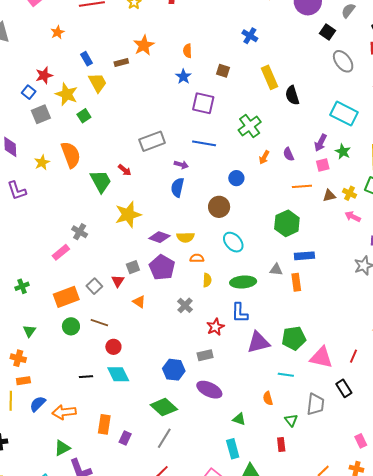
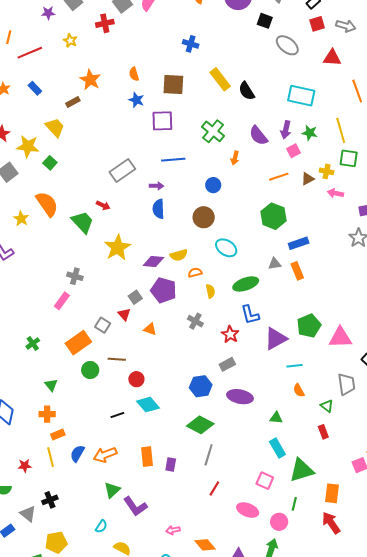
blue rectangle: (86, 59) -> (35, 88), moved
brown square: (223, 71) -> (173, 84), size x1.6
purple semicircle: (288, 154) -> (258, 136), moved, size x1.5
cyan line: (286, 375) -> (295, 366), moved

